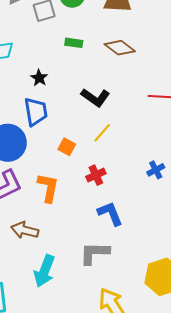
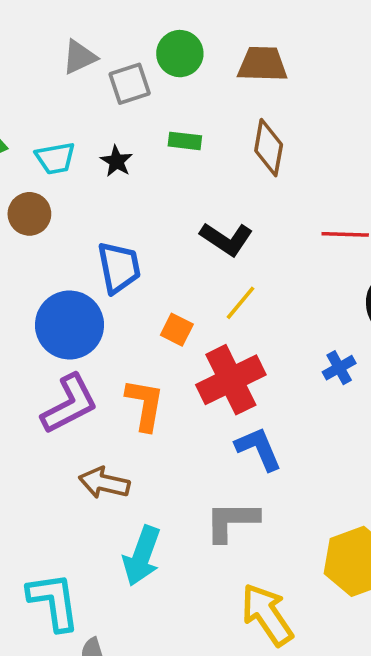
brown diamond: (120, 48) -> (269, 148), turned 64
black star: (39, 78) -> (116, 161), moved
red cross: (96, 175) -> (231, 380), size x1.8

